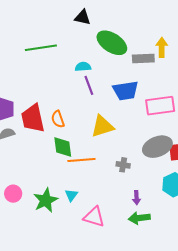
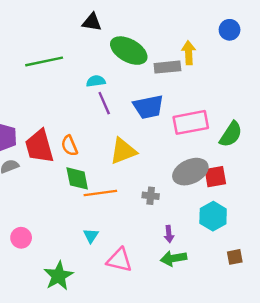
green star: (46, 200) -> (59, 276), moved

